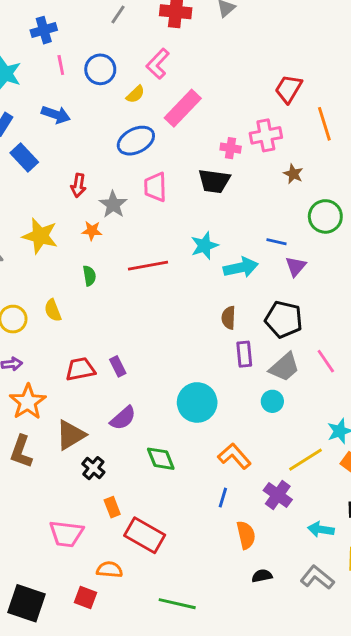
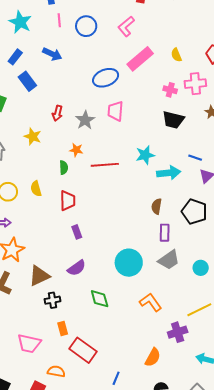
yellow semicircle: (135, 94) -> (176, 55), moved, turned 104
black trapezoid: (214, 181) -> (173, 120), moved
red arrow: (78, 185) -> (57, 113), moved
orange star: (92, 231) -> (76, 150), moved
yellow star: (40, 236) -> (33, 136), size x0.7
gray trapezoid: (284, 367) -> (169, 260), moved
red trapezoid: (80, 369) -> (68, 201), moved, turned 95
cyan circle: (272, 401) -> (201, 268), moved
black cross: (93, 468) -> (53, 300), turned 35
purple cross: (278, 495) -> (178, 332), turned 30
blue line: (223, 498) -> (116, 378), moved
orange semicircle: (246, 535) -> (153, 357), turned 36

